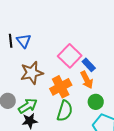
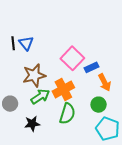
blue rectangle: (89, 65) -> (91, 67), turned -72
orange arrow: (87, 80) -> (105, 82), moved
green arrow: (28, 106) -> (40, 97), moved

